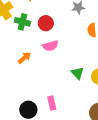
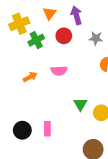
green cross: (23, 22) -> (36, 40), turned 35
red circle: (46, 23) -> (64, 36), moved

